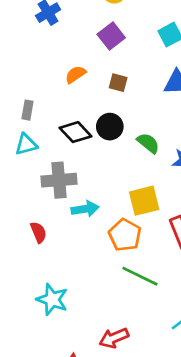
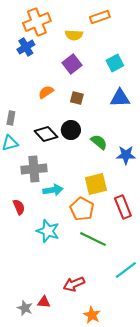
cyan star: (52, 300) -> (48, 231), moved

